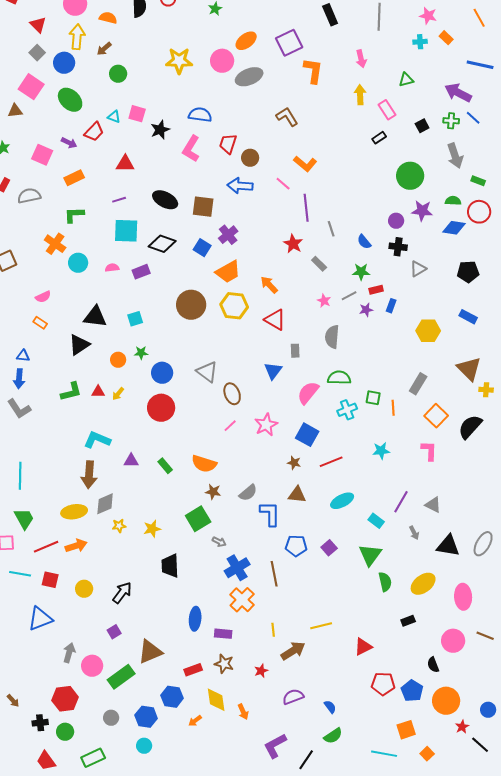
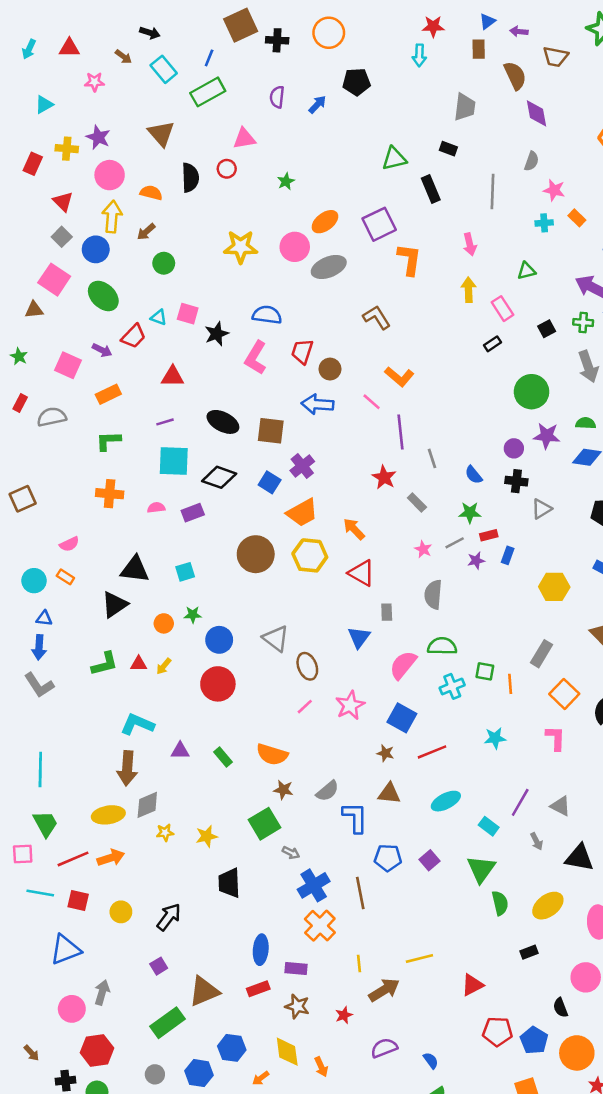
orange cross: (55, 244) -> (110, 494), moved, turned -30
cyan circle: (78, 263) -> (34, 581), moved
pink circle: (92, 666) -> (72, 1009), moved
red rectangle: (193, 670) -> (258, 989), moved

